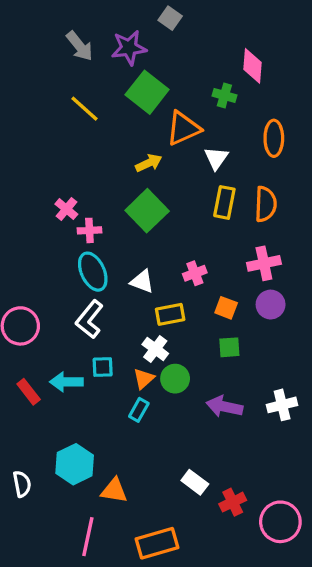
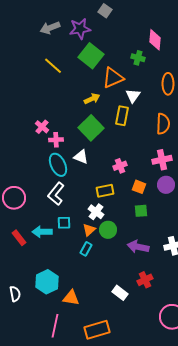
gray arrow: (80, 46) -> (50, 28), turned 108
yellow rectangle: (224, 202) -> (122, 116), moved
white triangle: (142, 281) -> (81, 157), moved
red cross: (233, 502) -> (145, 280), moved

